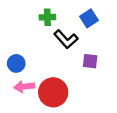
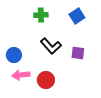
black L-shape: (66, 39) -> (51, 46), moved
red circle: (53, 92) -> (46, 80), size x0.7

